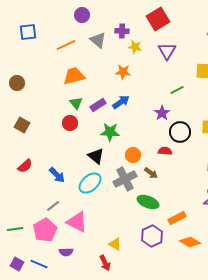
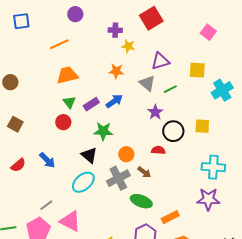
blue square: (28, 32) -> (21, 21), moved
gray triangle: (98, 40) -> (147, 83), moved
purple triangle: (167, 51) -> (160, 61), moved, turned 42
blue arrow: (57, 175) -> (47, 160), moved

